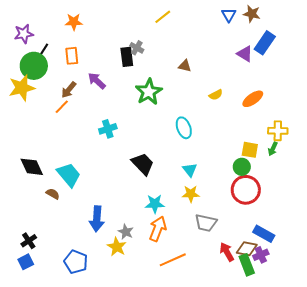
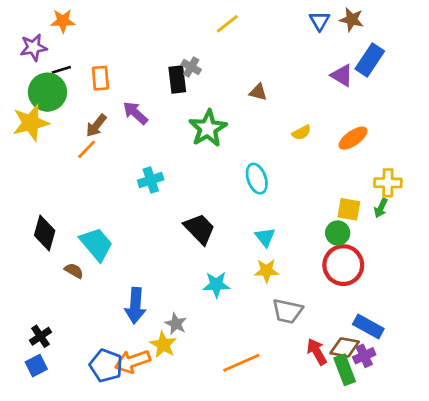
orange star: (74, 22) -> (63, 21), moved
black line: (44, 50) -> (61, 70), turned 40
black diamond: (32, 167) -> (45, 233), turned 40
orange arrow: (158, 229) -> (133, 361), moved, turned -130

